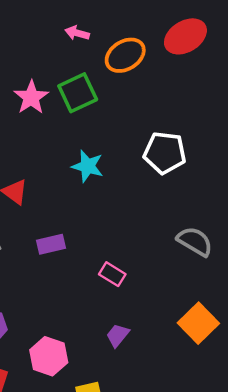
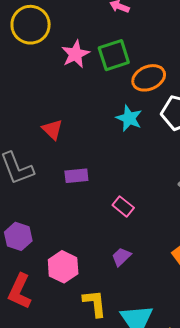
orange ellipse: (125, 55) -> (149, 78), moved
cyan star: (88, 166) -> (129, 118), moved

